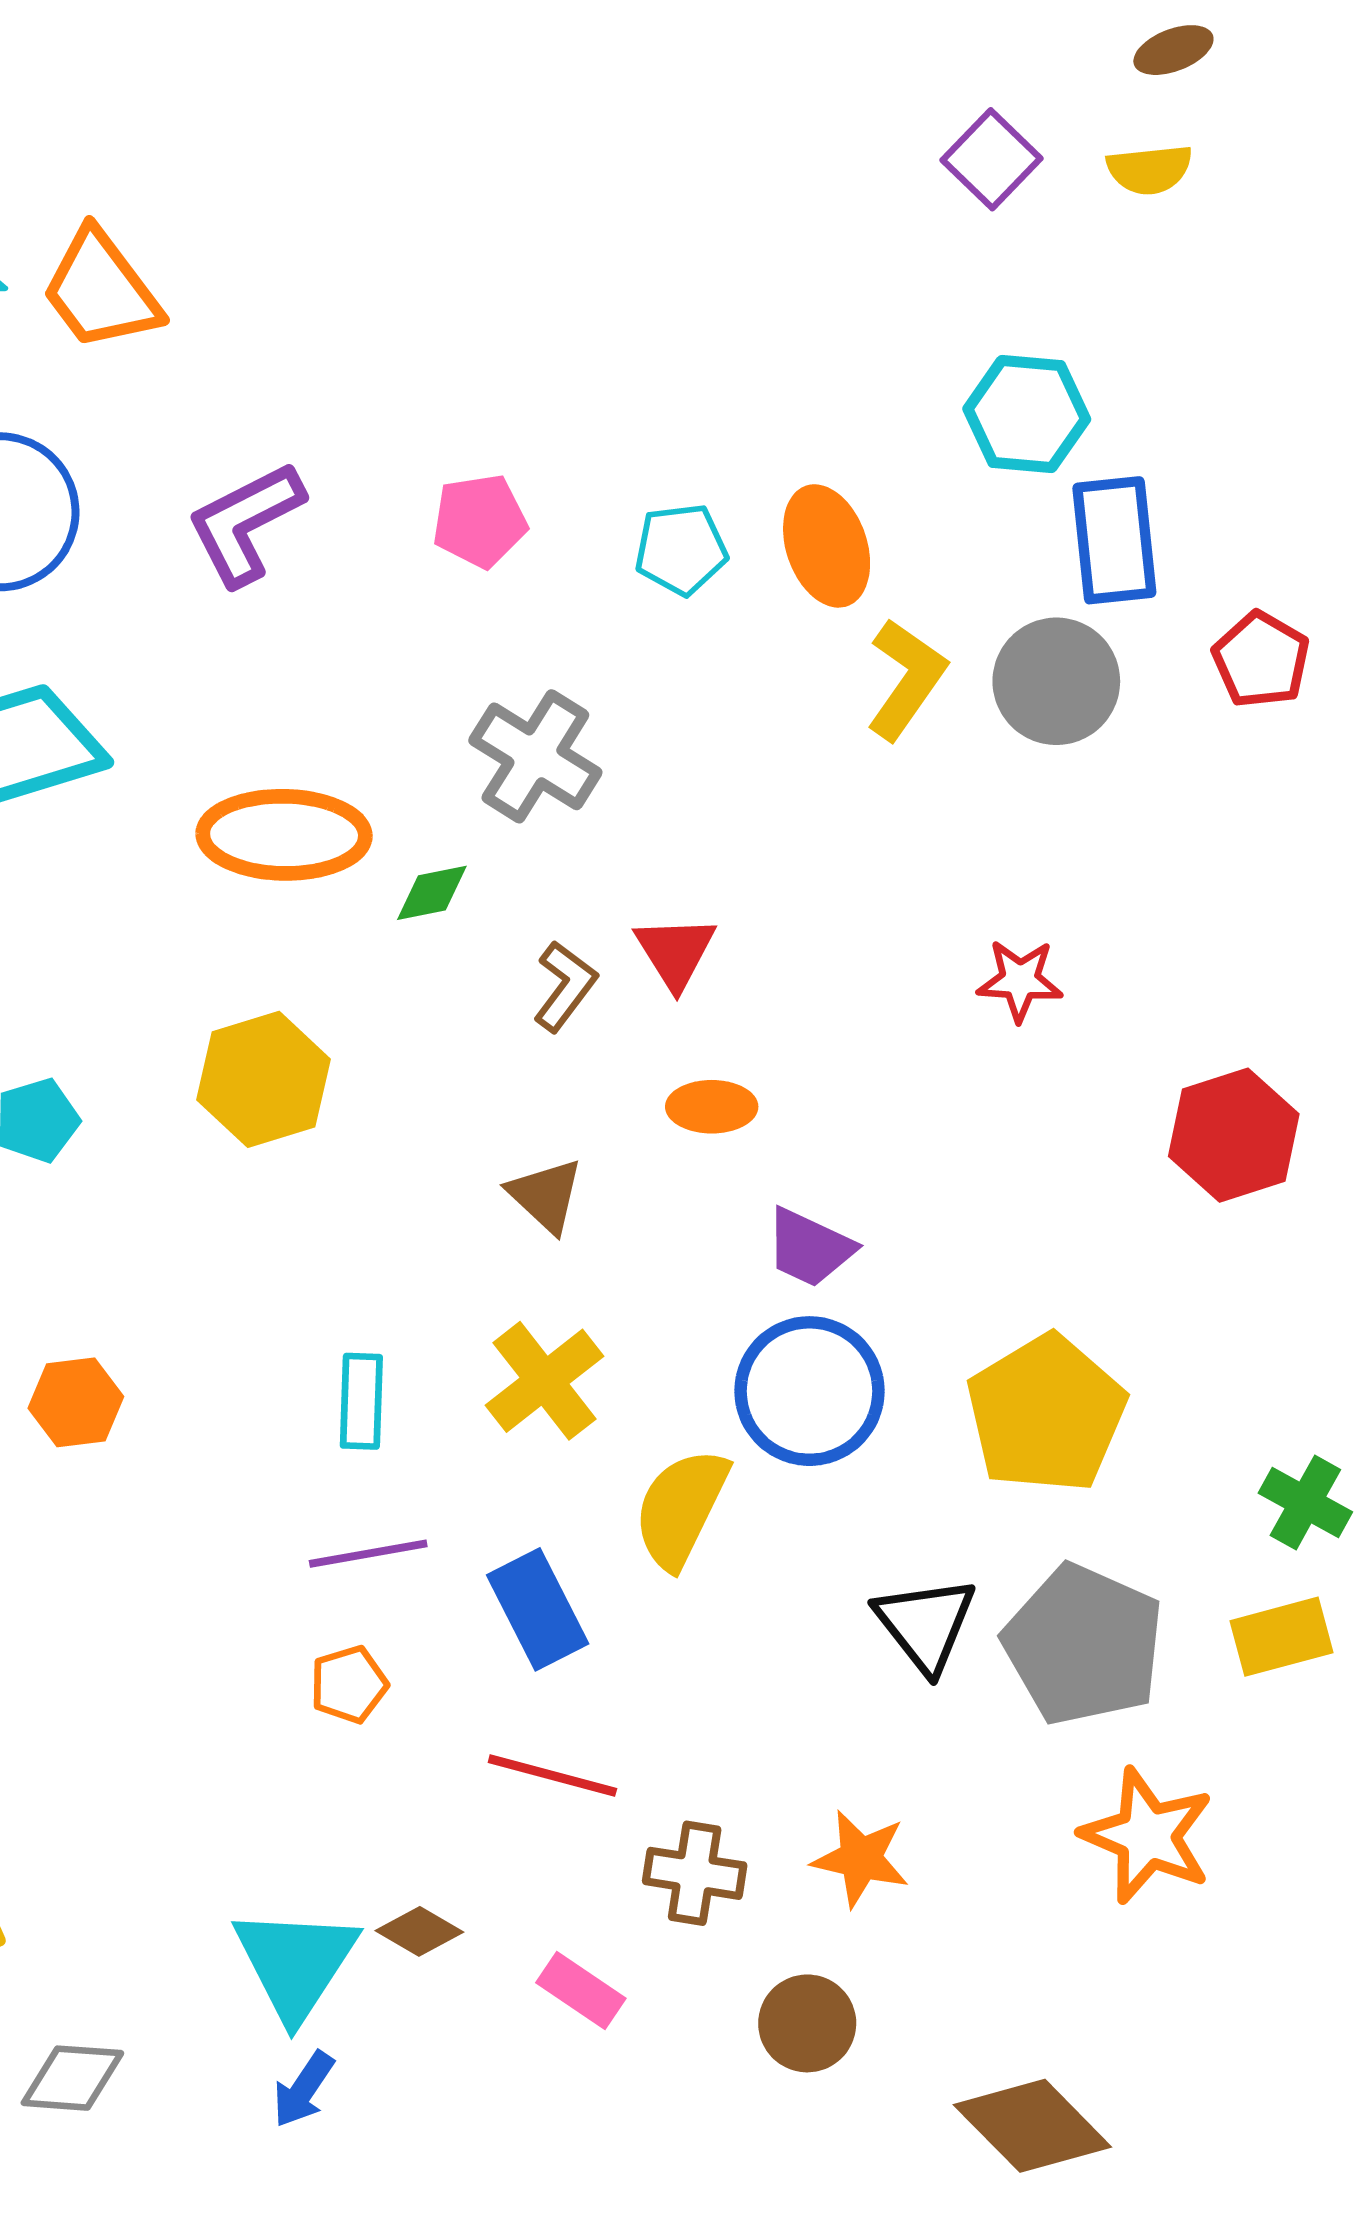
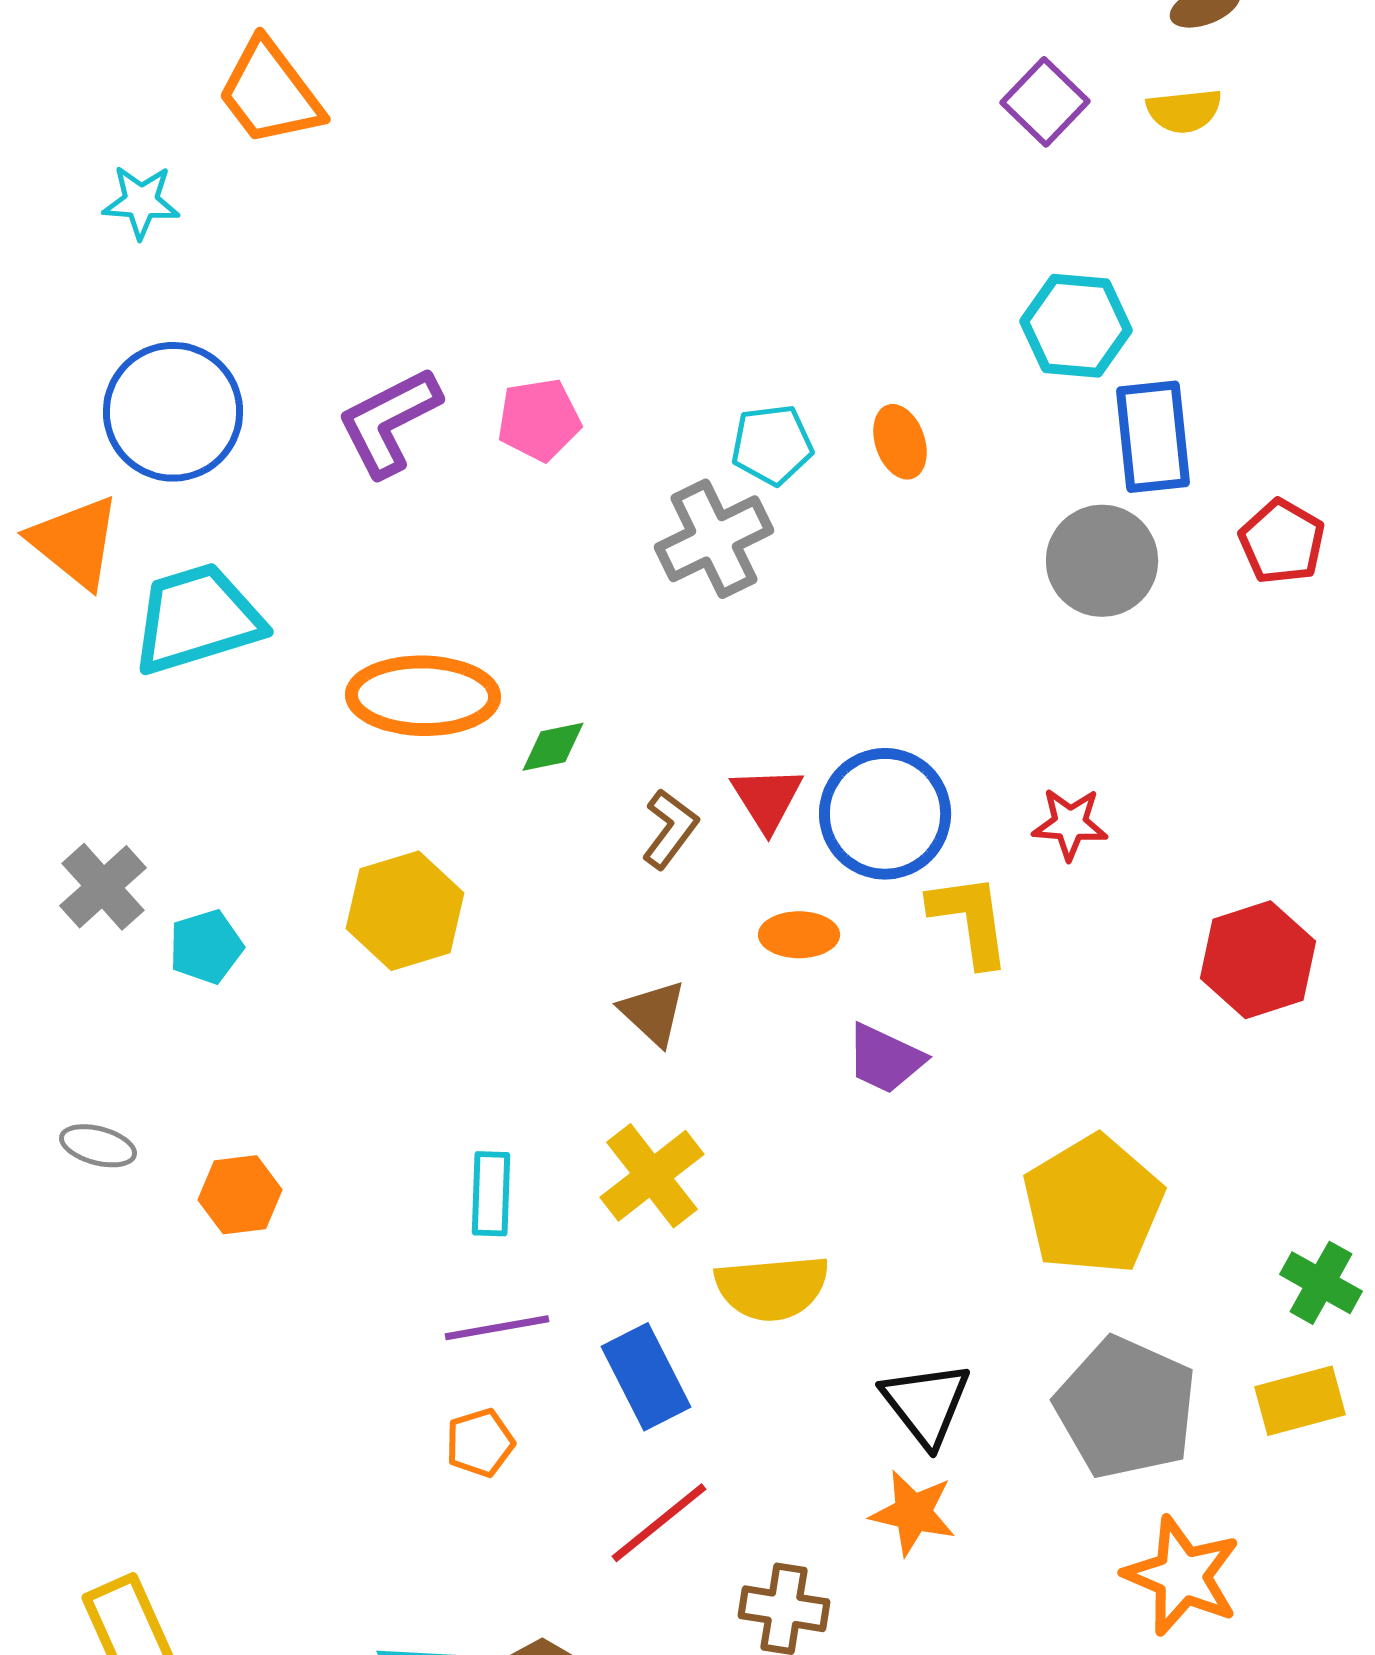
orange trapezoid: (101, 290) -> (270, 93), moved
pink pentagon: (480, 521) -> (539, 420), moved
orange ellipse: (827, 546) -> (900, 442), size x0.7
yellow L-shape: (906, 679) -> (970, 920), moved, turned -43
gray cross: (535, 756) -> (714, 539), moved, turned 32
blue circle: (809, 1391) -> (885, 814), moved
yellow semicircle: (681, 1508) -> (772, 1288), turned -121
black triangle: (926, 1624) -> (926, 1404), moved
red line: (552, 1775) -> (659, 1523), turned -54
orange star: (861, 1859) -> (913, 1513), moved

